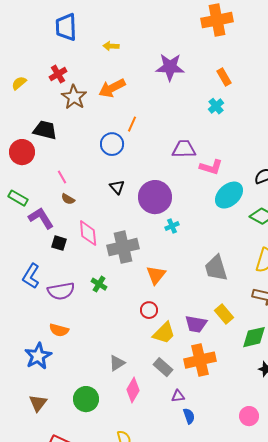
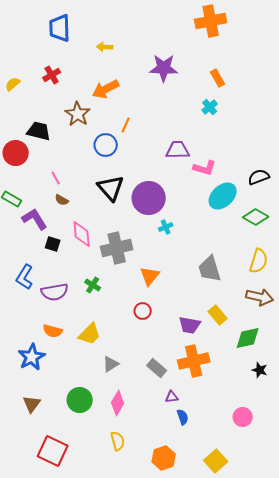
brown star: (74, 97) -> (78, 114), moved
black triangle: (117, 187) -> (111, 188), size x1.8
yellow trapezoid: (164, 333) -> (90, 334), moved
pink diamond: (133, 390) -> (118, 403), moved

